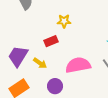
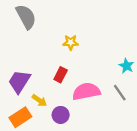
red rectangle: (51, 41) -> (61, 75), moved, turned -40
yellow arrow: (40, 63) -> (39, 100), moved

